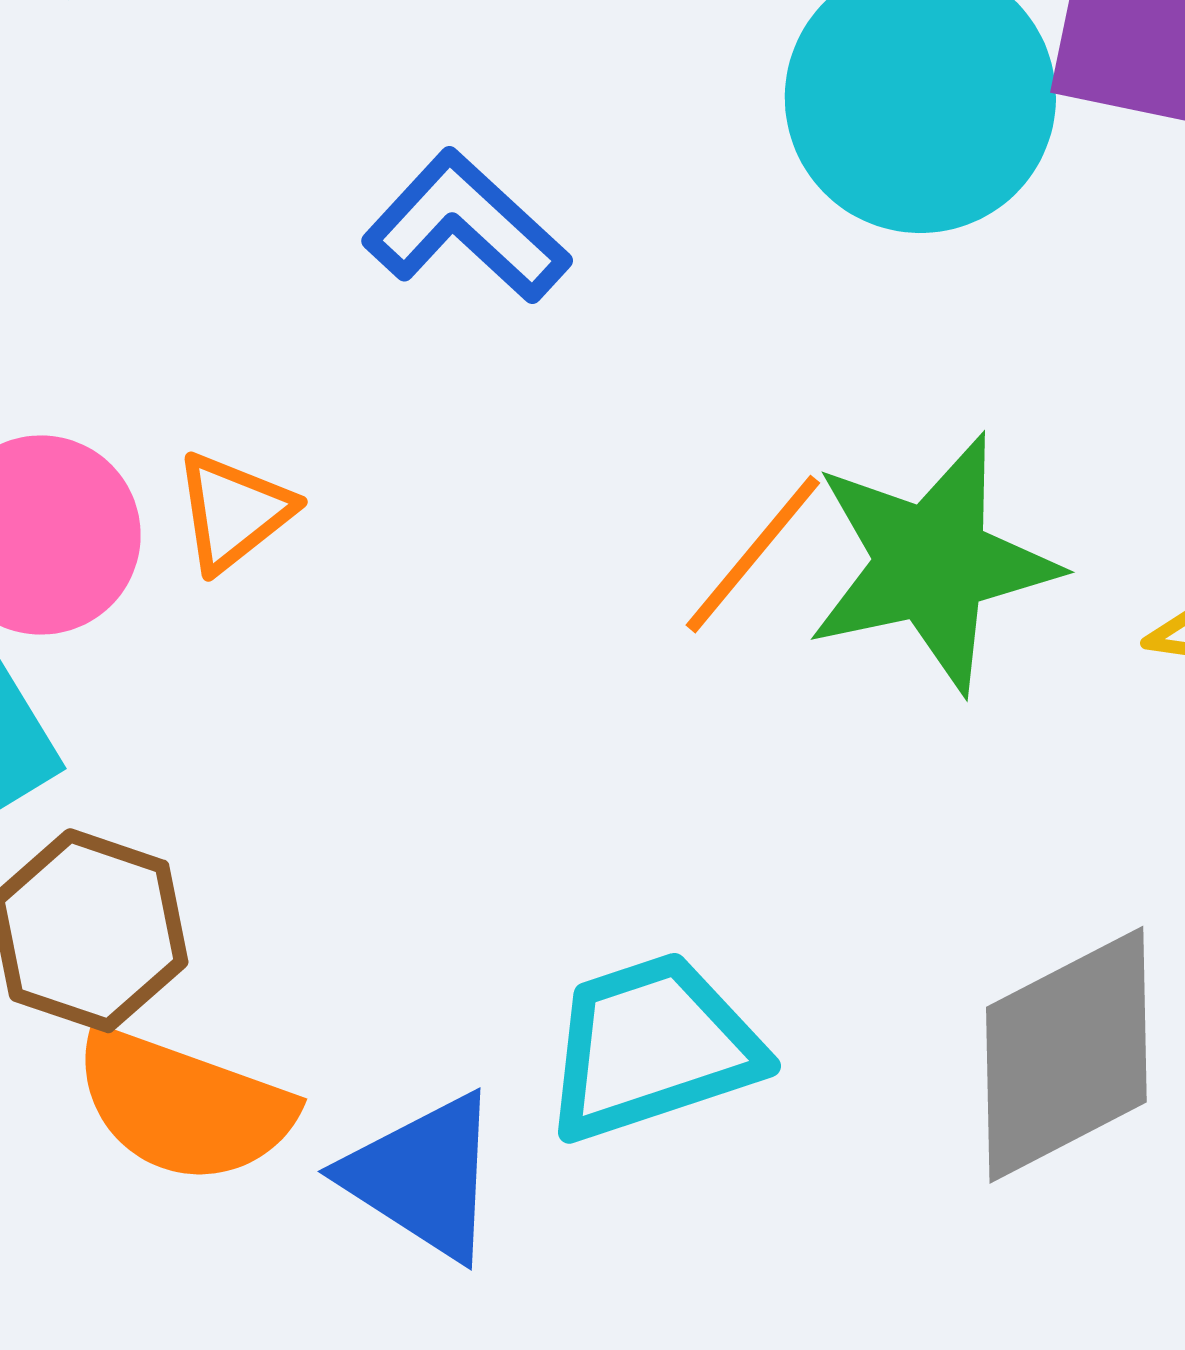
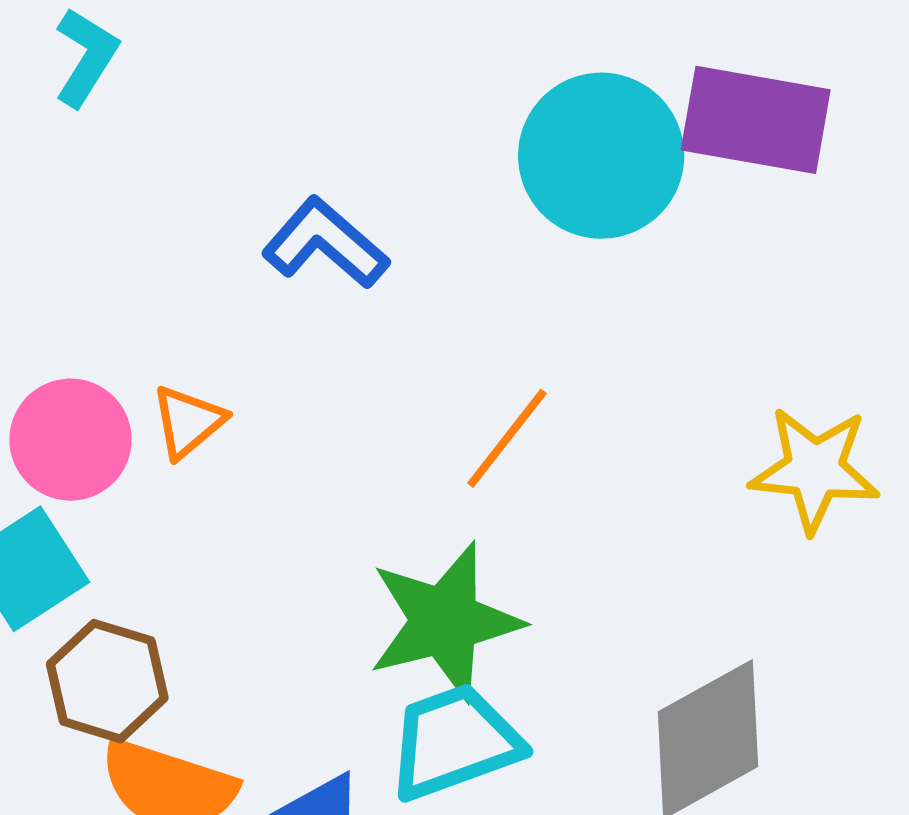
green star: (932, 563) -> (445, 621), moved

